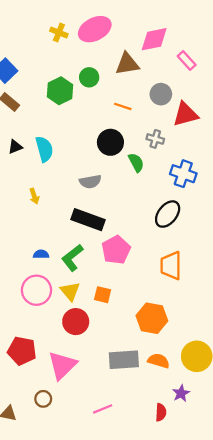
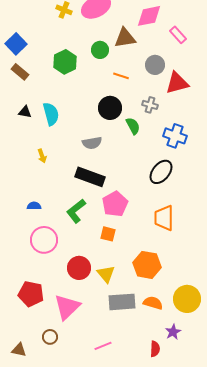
green circle: (89, 77) -> (100, 50), moved
black triangle: (15, 147) -> (25, 112), turned 32
blue semicircle: (41, 254) -> (34, 206), moved
yellow triangle: (70, 291) -> (106, 274), moved
orange square: (103, 295) -> (108, 234), moved

